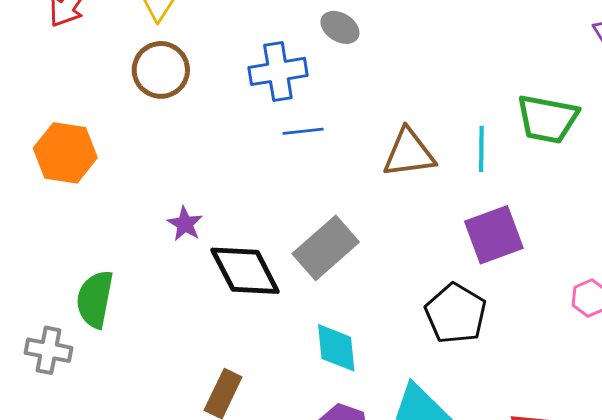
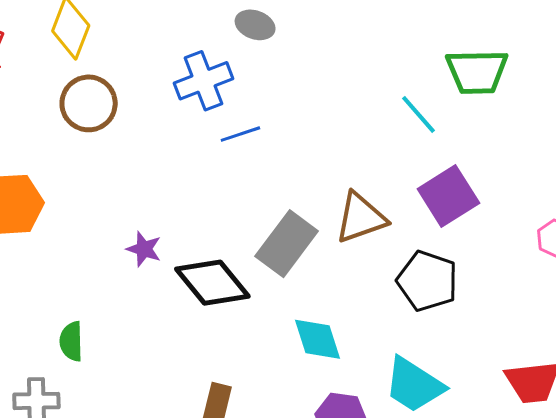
cyan line: (481, 149) -> (418, 114), turned -30
brown triangle: (409, 153) -> (361, 218), moved
green semicircle: (95, 299) -> (71, 341), size x0.7

